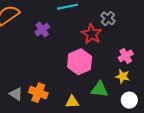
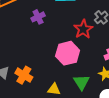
green triangle: (100, 89) -> (81, 82), turned 42

